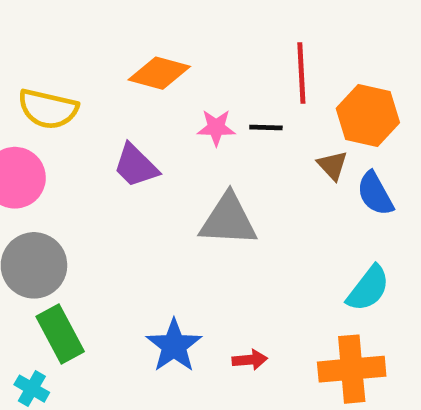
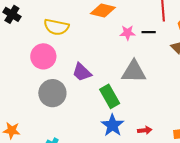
purple trapezoid: (136, 166) -> (82, 72), moved
green rectangle: (60, 334) -> (110, 96), moved

